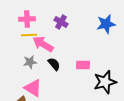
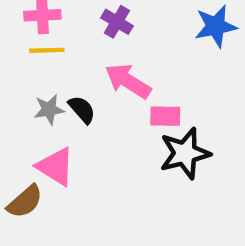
pink arrow: (43, 44) -> (128, 81), moved
black semicircle: (54, 64) -> (82, 110), moved
black star: (105, 82) -> (185, 153), moved

